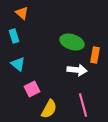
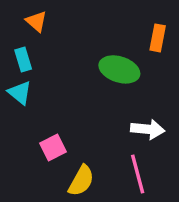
orange rectangle: (95, 55) -> (158, 38), moved
cyan triangle: (18, 64) -> (20, 93), moved
white arrow: (77, 70) -> (148, 129), moved

